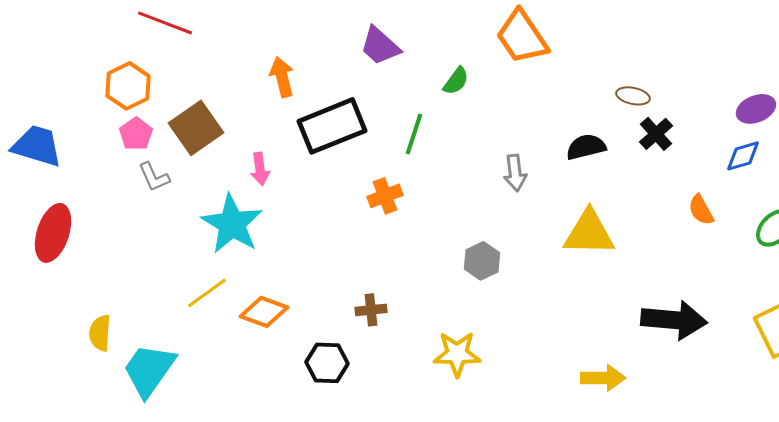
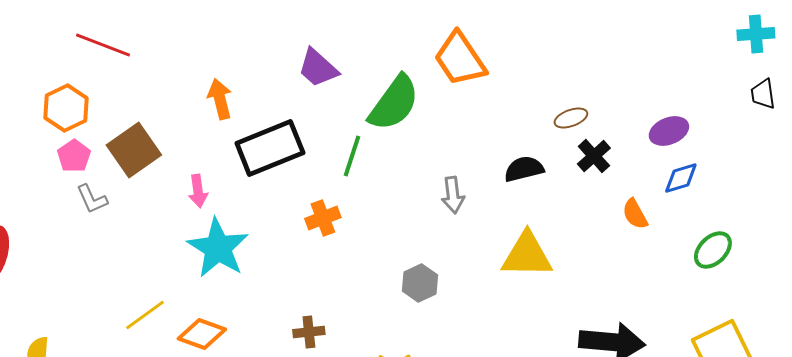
green semicircle: (456, 81) -> (394, 103), size x2.0
brown ellipse: (633, 96) -> (571, 118), turned -32
purple ellipse: (756, 109) -> (669, 131), moved
orange semicircle: (701, 210) -> (635, 214), moved
cyan star: (232, 224) -> (218, 248), moved

